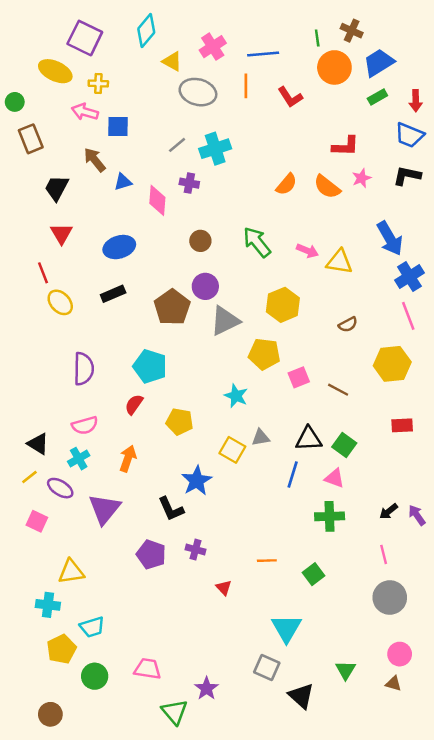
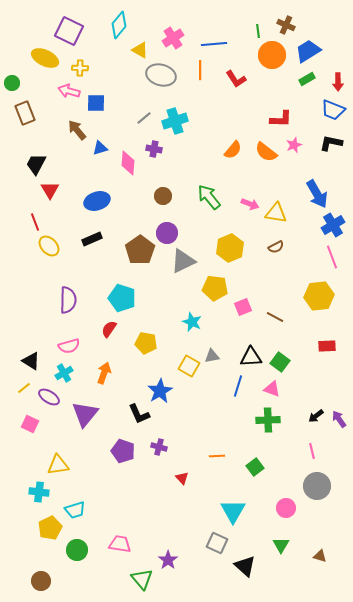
black trapezoid: (57, 188) -> (36, 164), moved
brown semicircle: (348, 325) -> (276, 247), moved
pink circle: (400, 654) -> (286, 508), moved

